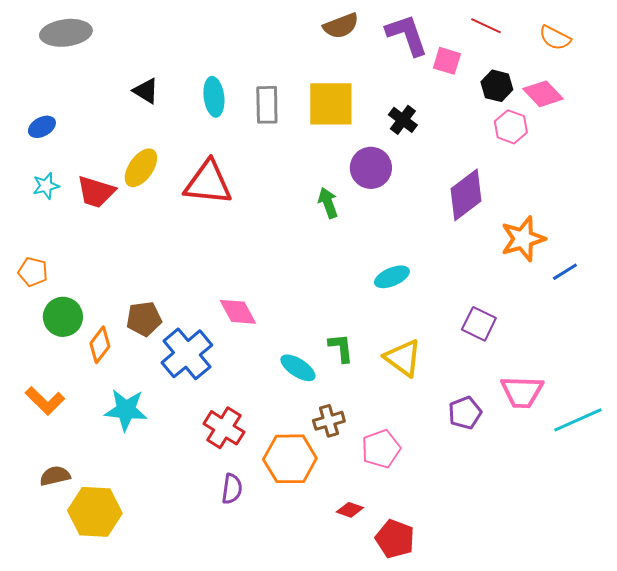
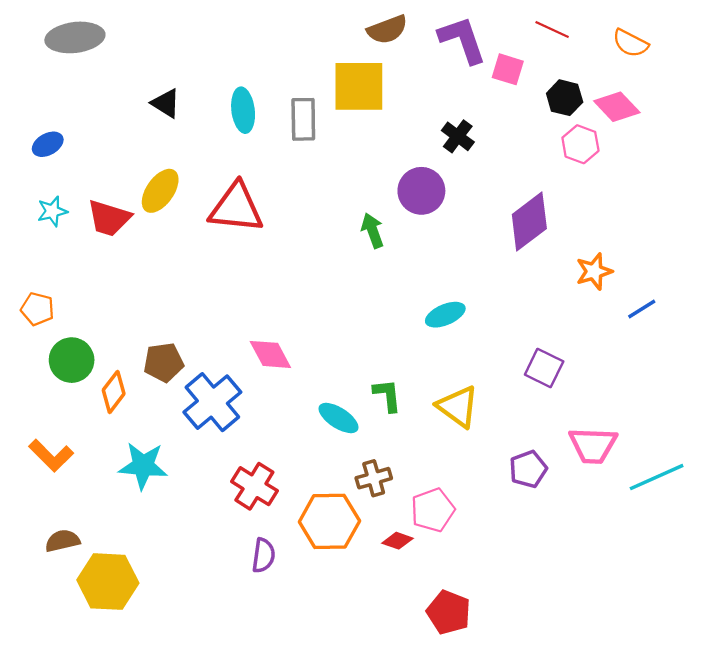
yellow square: (331, 104) -> (359, 86), moved
orange star: (523, 239) -> (594, 271), size x0.7
red diamond: (350, 510) -> (398, 541), moved

